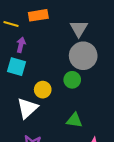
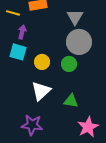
yellow circle: (43, 90) -> (42, 62), moved
white triangle: (27, 108) -> (41, 91), moved

